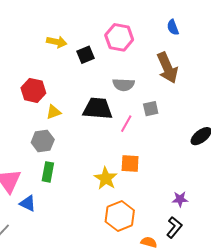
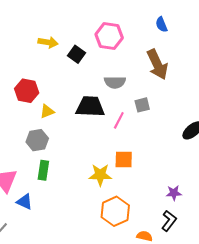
black square: (86, 55) -> (77, 54), turned -30
yellow star: (106, 178) -> (100, 175), turned -30

